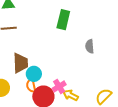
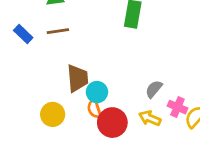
gray semicircle: (90, 46) -> (154, 89), moved, turned 48
pink cross: (59, 86) -> (177, 107), moved, turned -32

